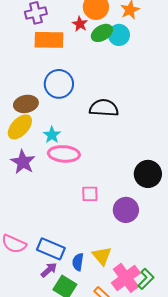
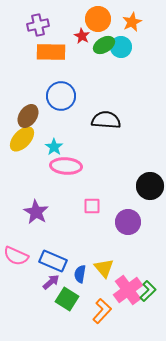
brown ellipse: (26, 104) -> (28, 116), turned -45
purple star: (23, 162) -> (36, 212), moved

